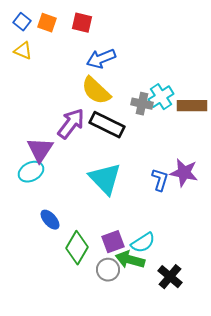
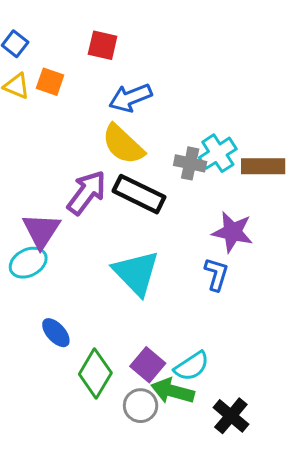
orange square: (47, 23) -> (50, 82), moved
purple star: (184, 173) -> (232, 232), moved
purple square: (113, 242) -> (148, 365), turned -30

